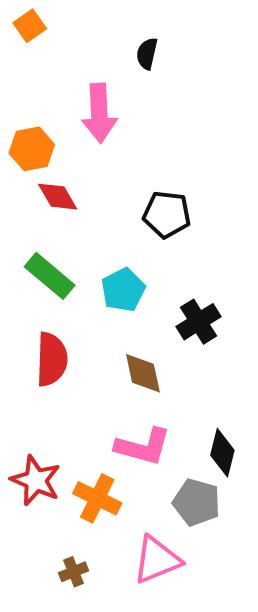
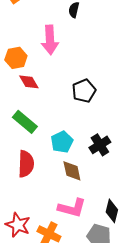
black pentagon: (167, 214) -> (84, 91), turned -30
cyan pentagon: (123, 290) -> (62, 142), moved

